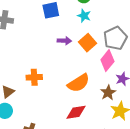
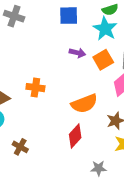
cyan star: (84, 16) -> (105, 29), size x1.5
red diamond: (76, 112) -> (75, 136), turned -50

